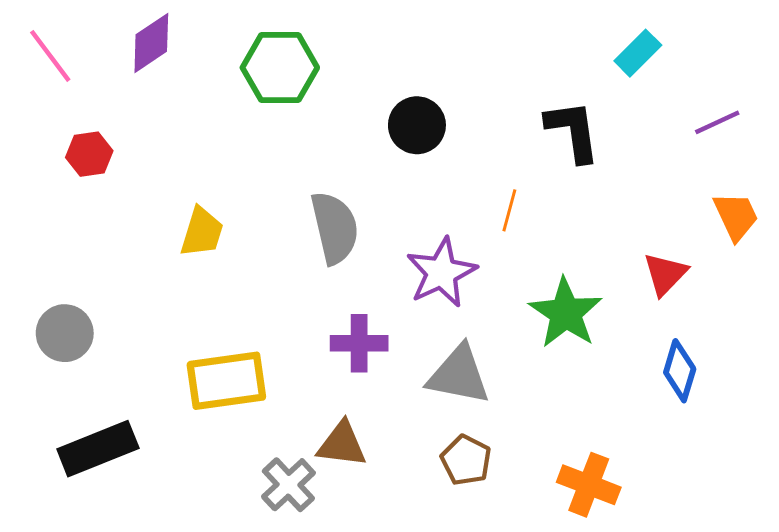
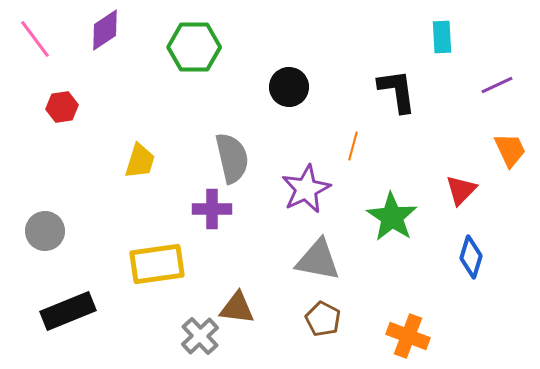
cyan rectangle: (638, 53) -> (442, 37), turned -48
purple cross: (359, 343) -> (212, 209), moved

